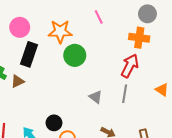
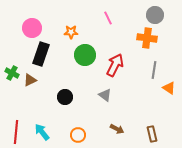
orange star: (60, 31) -> (71, 32), size x0.6
red arrow: (130, 66) -> (115, 65), moved
gray line: (125, 94) -> (154, 70), moved
black circle: (54, 123) -> (65, 97), moved

